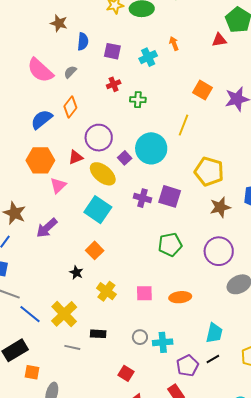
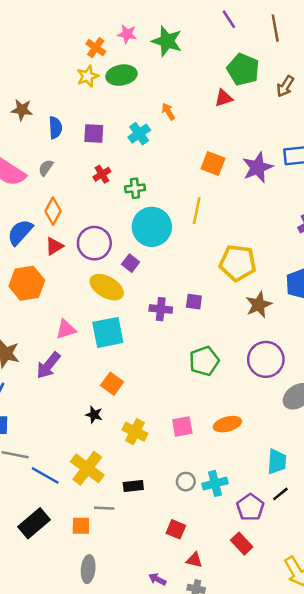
cyan circle: (151, 148) -> (152, 227), moved
red triangle: (76, 157) -> (54, 246), moved
pink triangle: (58, 185) -> (66, 329), moved, turned 36
purple square: (170, 196) -> (194, 302), size x0.6
cyan square: (98, 210) -> (108, 332), turned -36
orange square: (32, 372) -> (81, 526), moved

